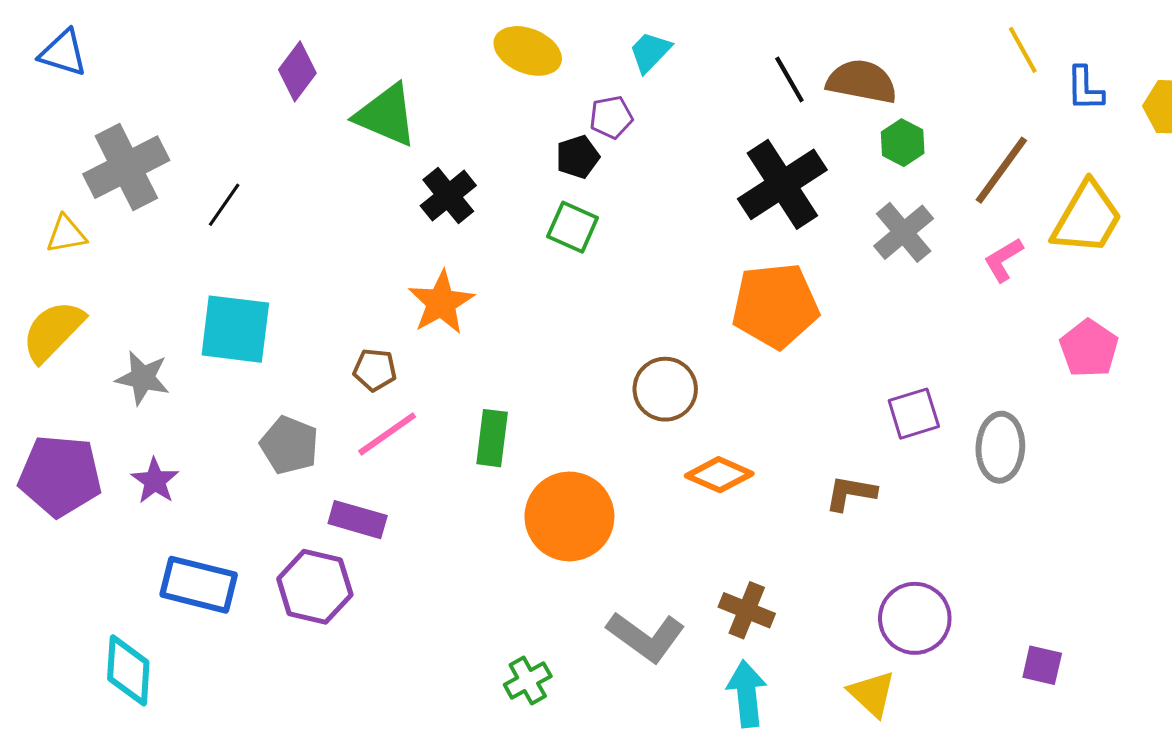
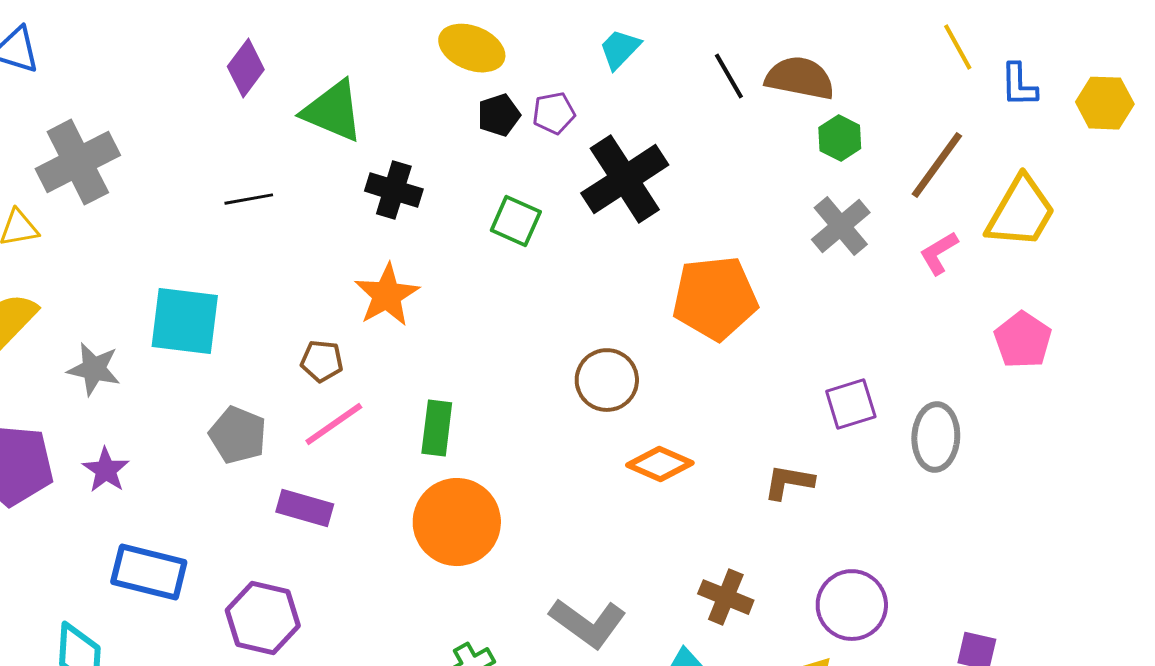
cyan trapezoid: (650, 52) -> (620, 49), moved
black pentagon: (578, 157) -> (499, 115), moved
black cross: (782, 184) -> (625, 179), moved
black cross: (448, 196) -> (394, 190), turned -34
black line: (224, 205) -> (249, 199), moved, turned 45
orange circle: (569, 516) -> (457, 522), moved
purple hexagon: (315, 587) -> (263, 618), moved
brown cross: (747, 610) -> (726, 597), moved

